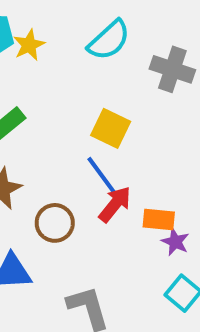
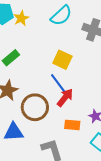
orange rectangle: (159, 219) -> (72, 125), moved
brown circle: (55, 223) -> (35, 107), size x1.4

